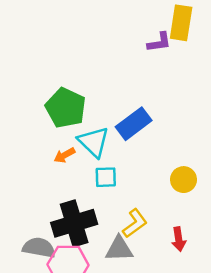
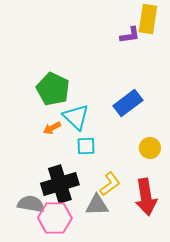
blue rectangle: (134, 124) -> (128, 103), moved
red arrow: (179, 239) -> (146, 197), size x1.8

